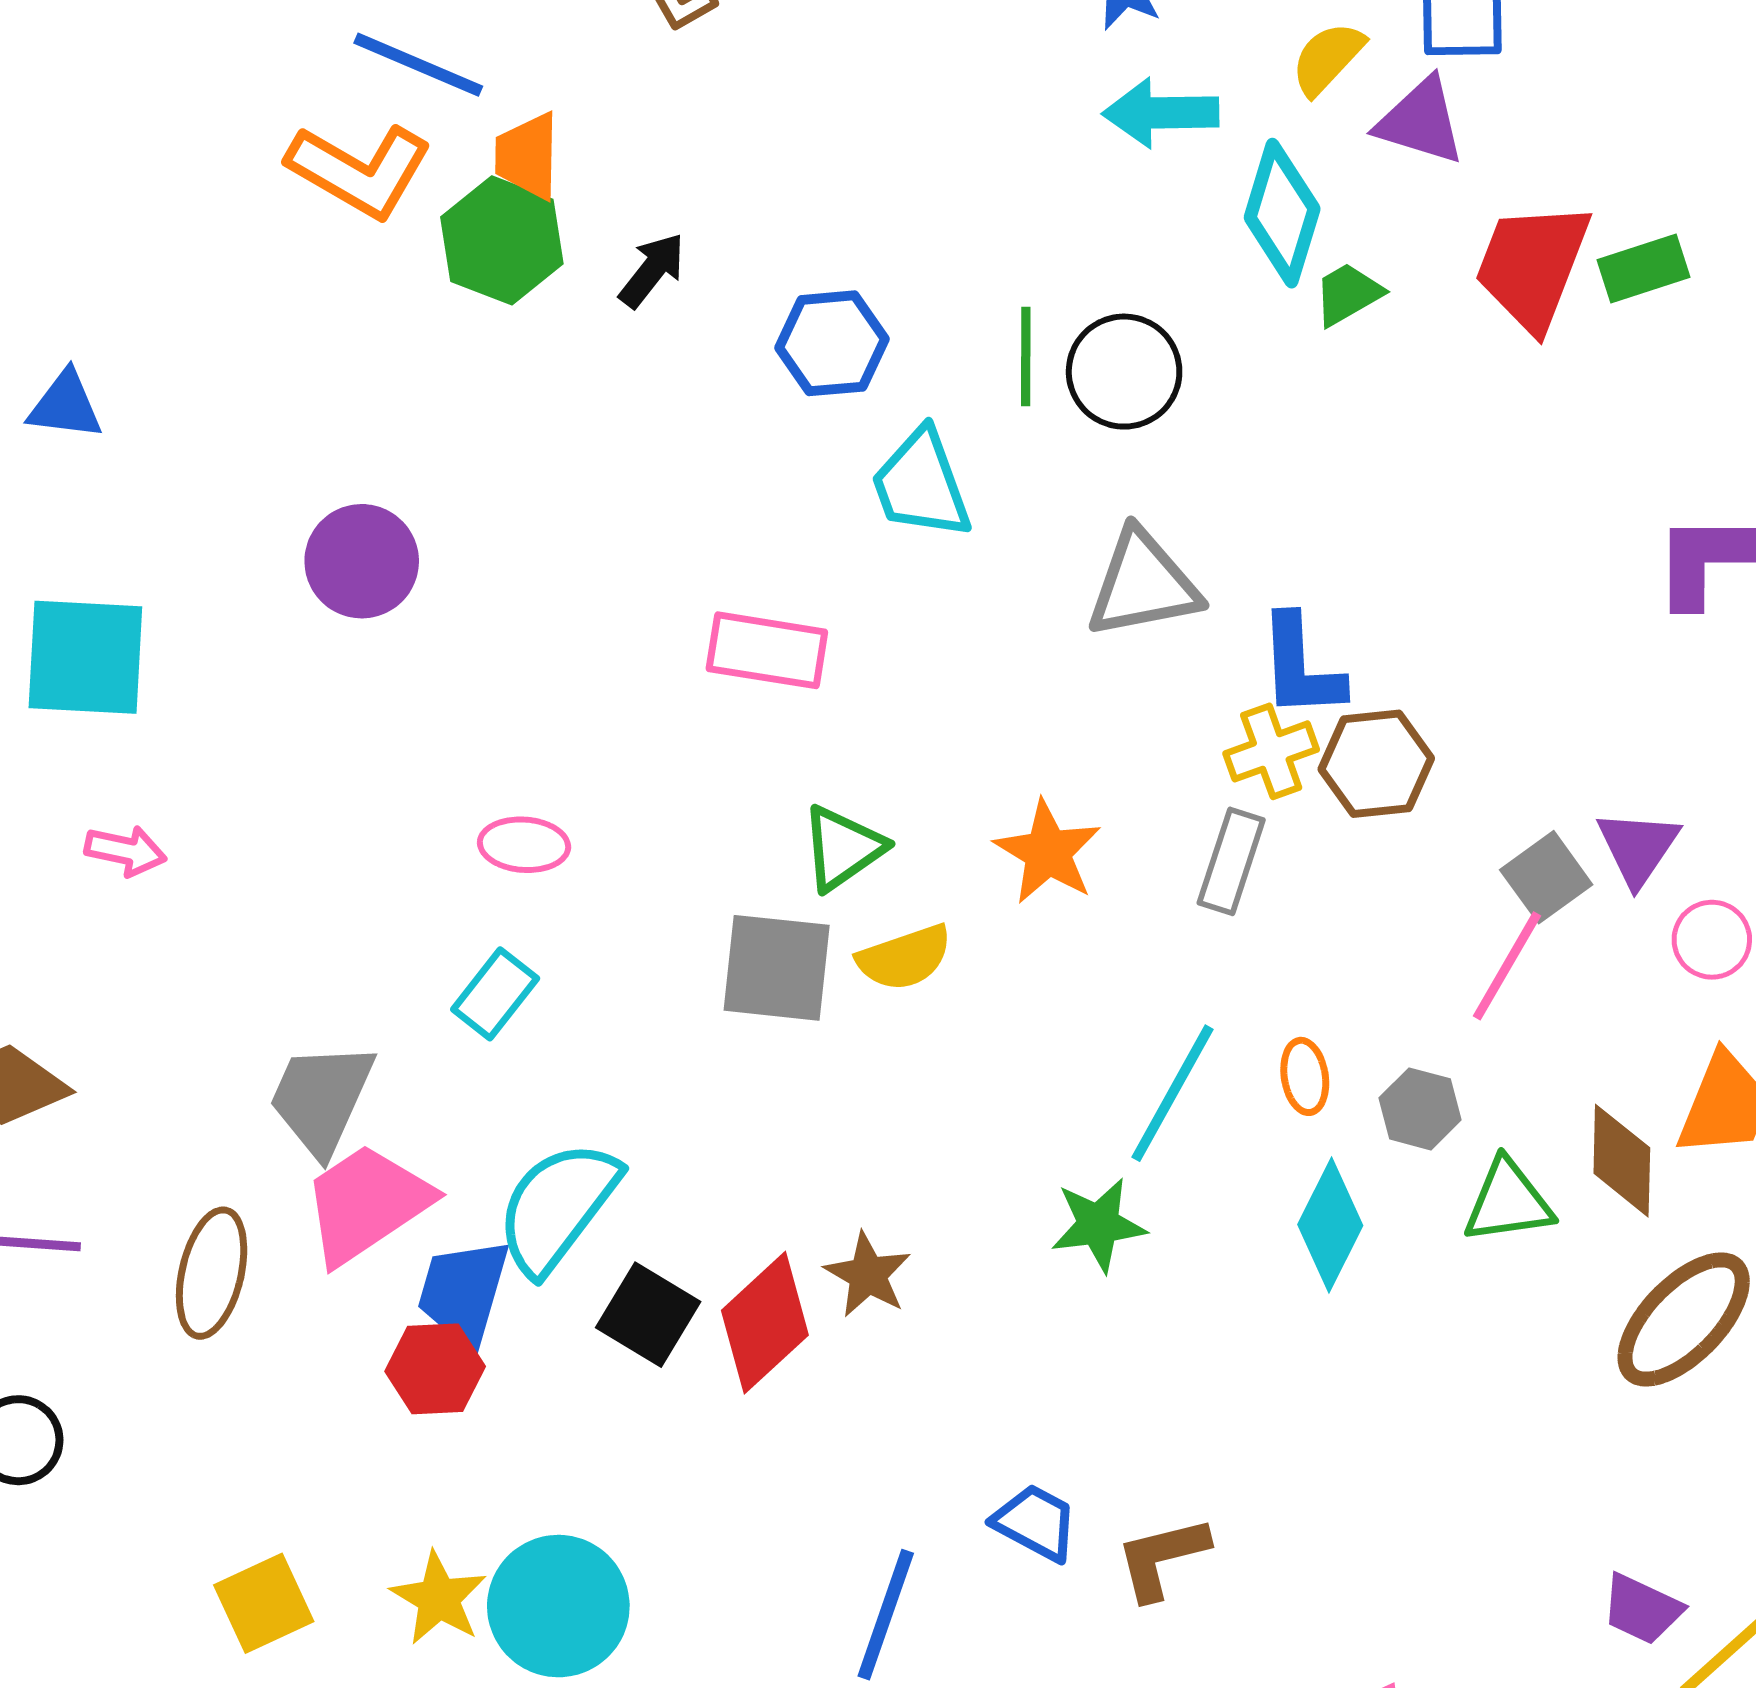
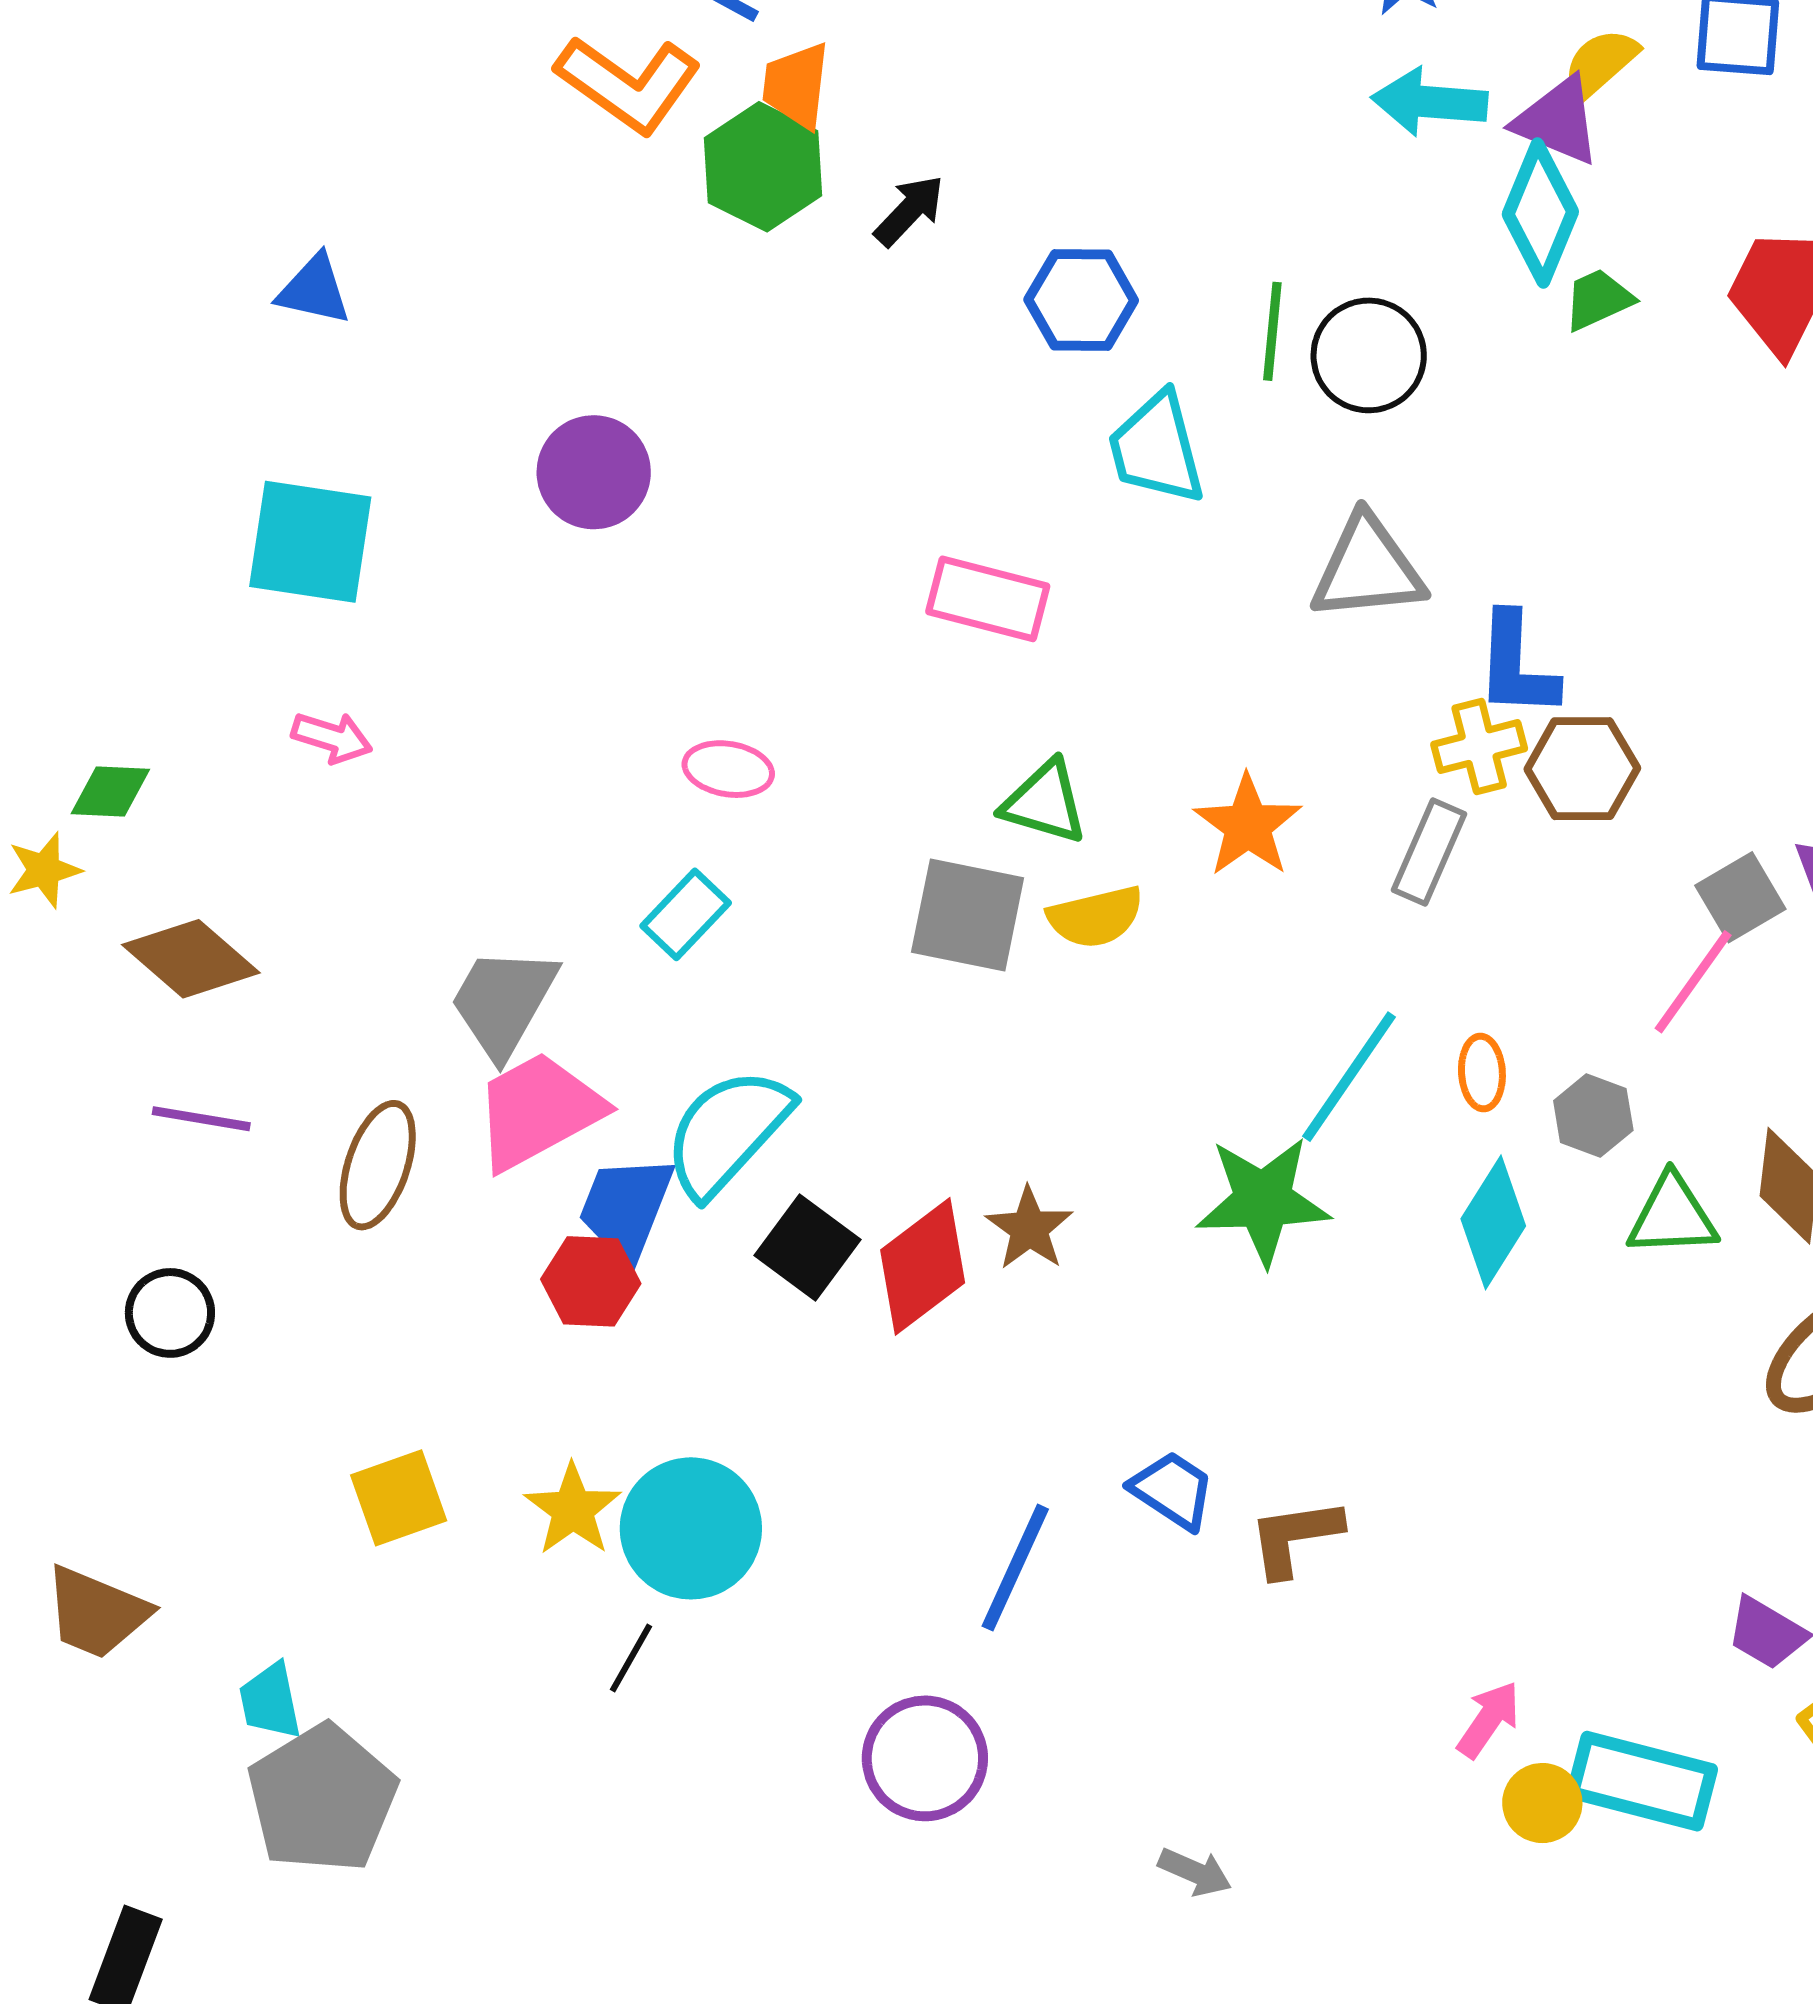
purple triangle: (1421, 121) -> (1558, 121), moved
green triangle: (843, 848) -> (1045, 802), turned 46
green star: (1098, 1225) -> (1263, 1200), size x1.4

